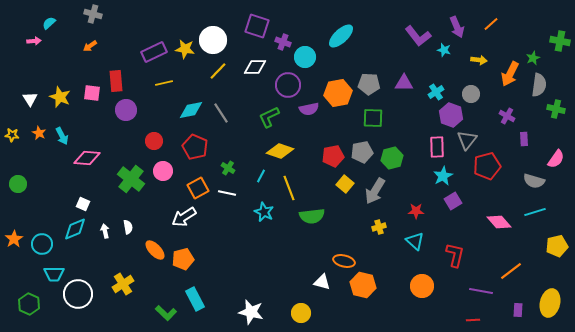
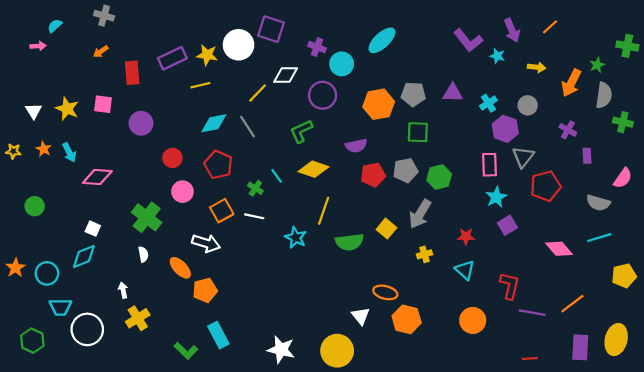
purple square: (257, 26) -> (271, 29), moved
yellow line: (218, 71) -> (258, 93), moved
red rectangle: (116, 81) -> (132, 73), moved
yellow line: (164, 83) -> (200, 85), moved
purple semicircle: (309, 109) -> (356, 146), moved
cyan line: (261, 176) -> (277, 176), moved, turned -64
green cross: (131, 179) -> (147, 217), moved
green circle: (18, 184) -> (35, 206), moved
yellow square: (345, 184) -> (386, 229), moved
yellow line: (289, 188) -> (324, 211), turned 40
white arrow: (184, 217) -> (206, 243), turned -130
white arrow: (105, 231) -> (123, 290), moved
orange ellipse: (155, 250) -> (180, 268), moved
white triangle: (322, 282) -> (361, 316), turned 36
purple line: (481, 291) -> (532, 313), moved
purple rectangle: (518, 310) -> (580, 347), size x1.6
yellow circle: (301, 313) -> (337, 351), size x1.5

